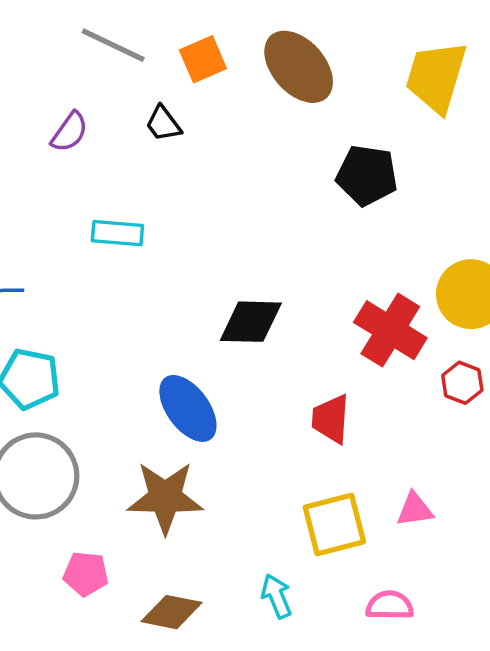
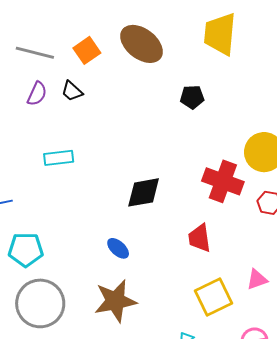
purple semicircle: (69, 132) -> (37, 94), moved
black pentagon: (367, 175) -> (192, 97), size x0.7
blue ellipse: (188, 408) -> (118, 248), size x0.6

